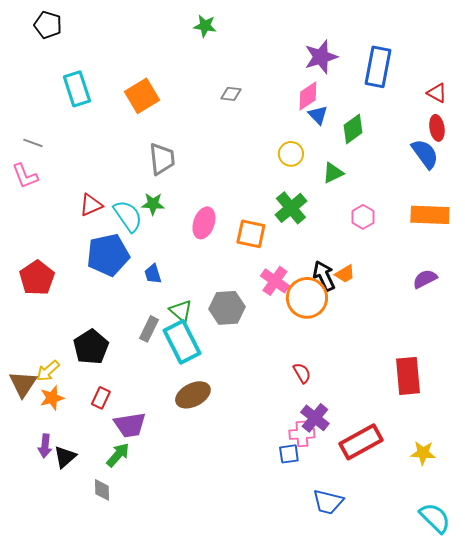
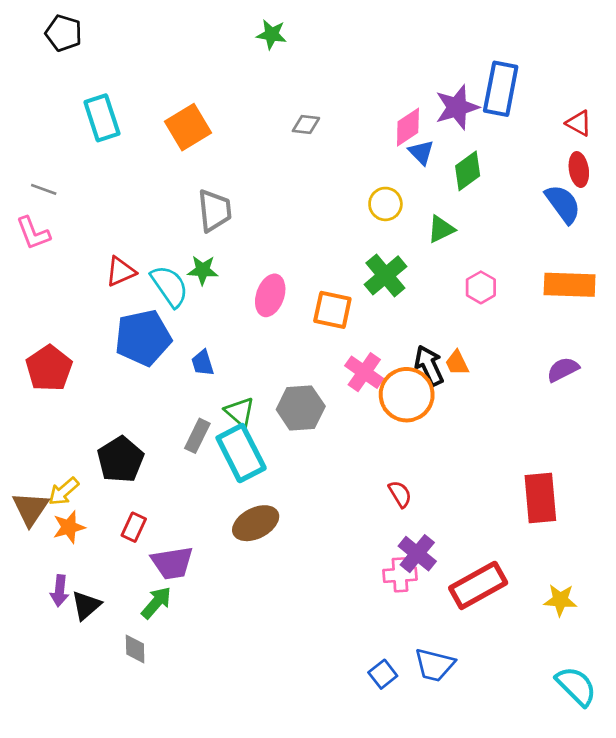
purple star: (321, 57) -> (457, 107), moved
orange trapezoid: (345, 274) -> (457, 363), turned 95
blue square: (289, 454) -> (383, 674), moved, turned -30

